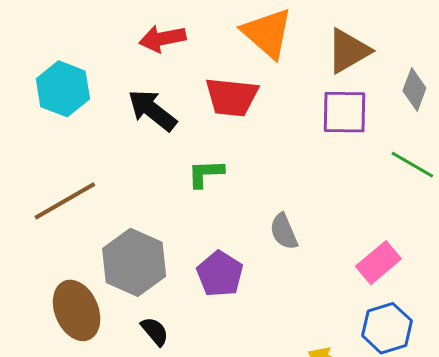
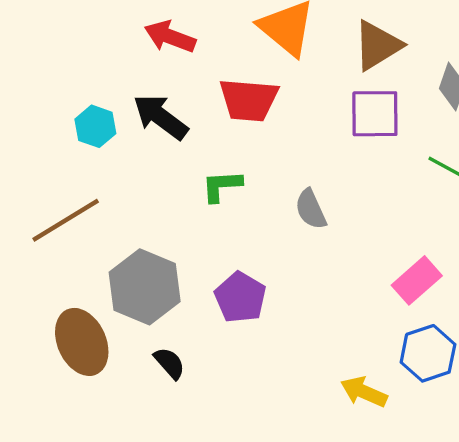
red arrow: (162, 39) -> (170, 37), turned 33
cyan hexagon: (63, 89) -> (95, 126), moved, size x0.7
gray semicircle: (284, 231) -> (311, 209), moved

